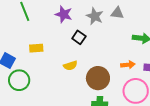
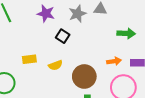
gray star: (95, 16) -> (77, 14), turned 30
yellow rectangle: (36, 48) -> (29, 59), moved

